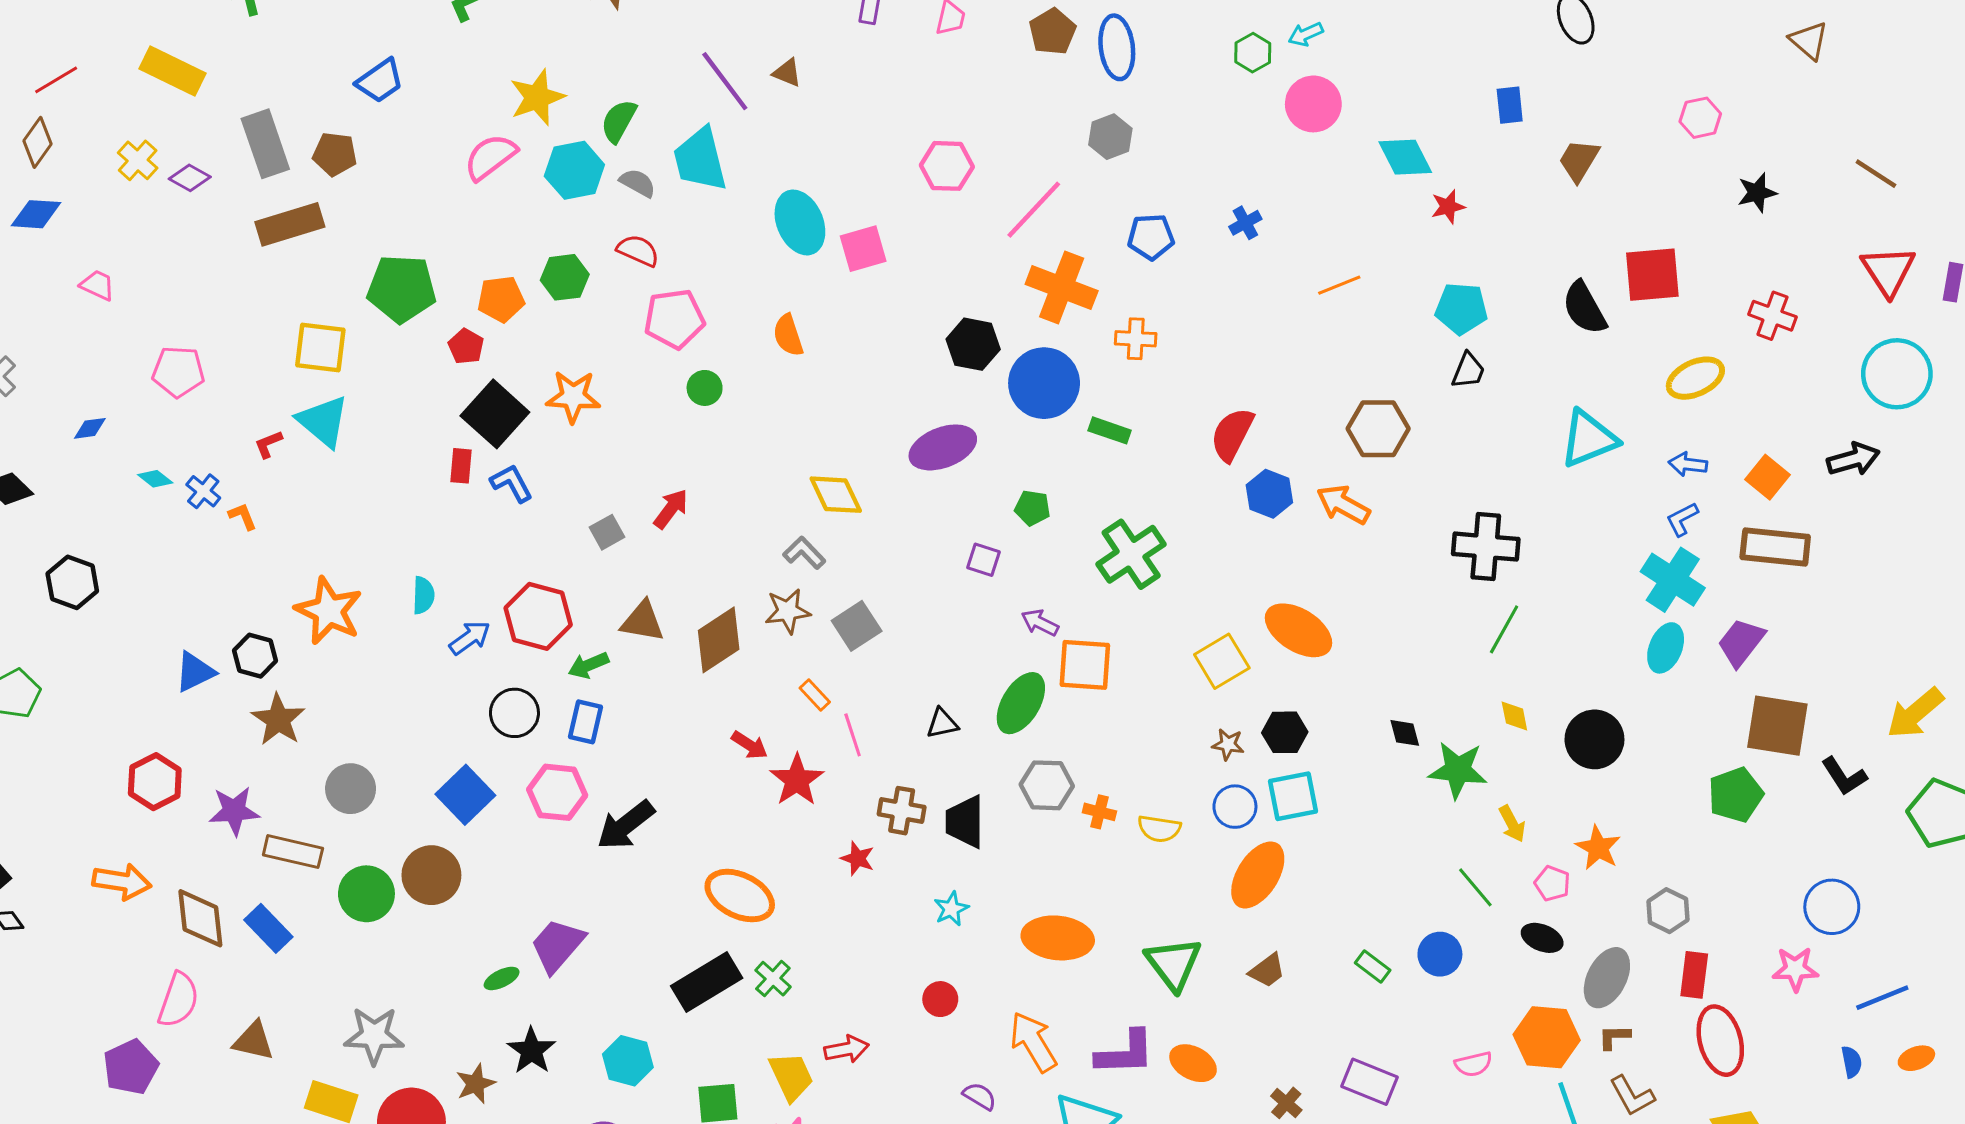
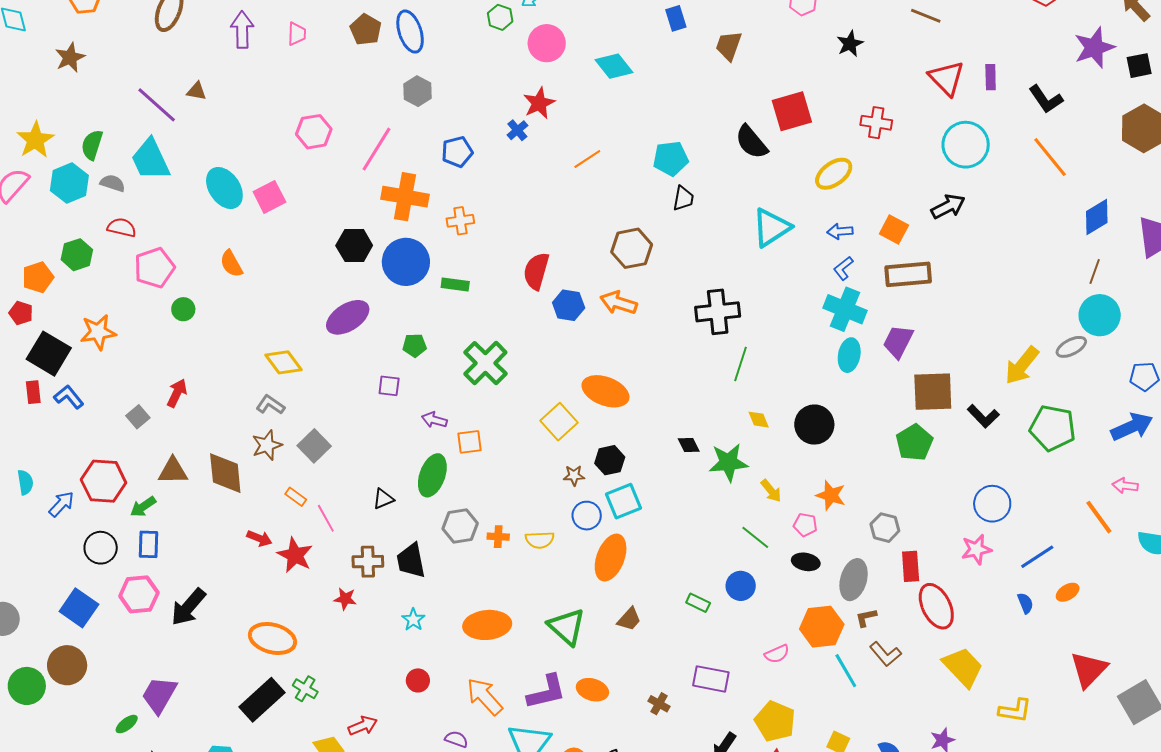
red star: (1448, 207) -> (539, 103), moved, size x1.4
brown diamond: (719, 640) -> (225, 473), turned -51
orange square: (1085, 665) -> (469, 442), size x0.7

